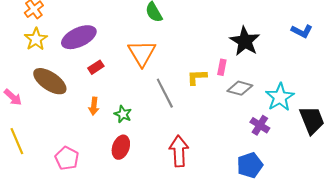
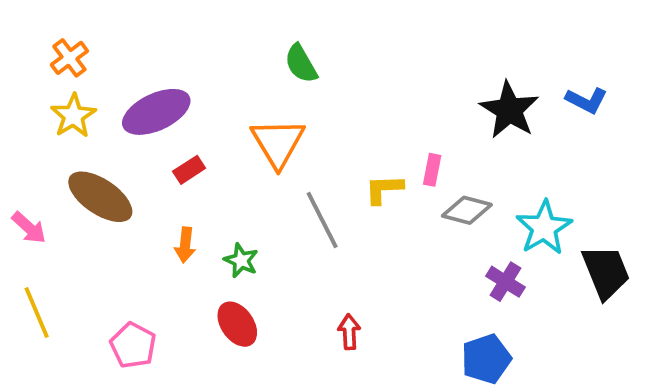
black star: (245, 41) -> (509, 110), moved
red ellipse: (121, 147) -> (237, 324), turned -55
red arrow: (179, 151) -> (349, 332), size x0.6

